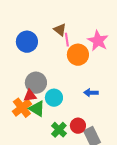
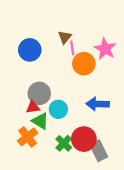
brown triangle: (60, 30) -> (65, 37), turned 32
blue arrow: (91, 93) -> (98, 104), size x1.5
orange cross: (22, 108) -> (28, 137), moved
red circle: (78, 126) -> (84, 139), size x1.5

